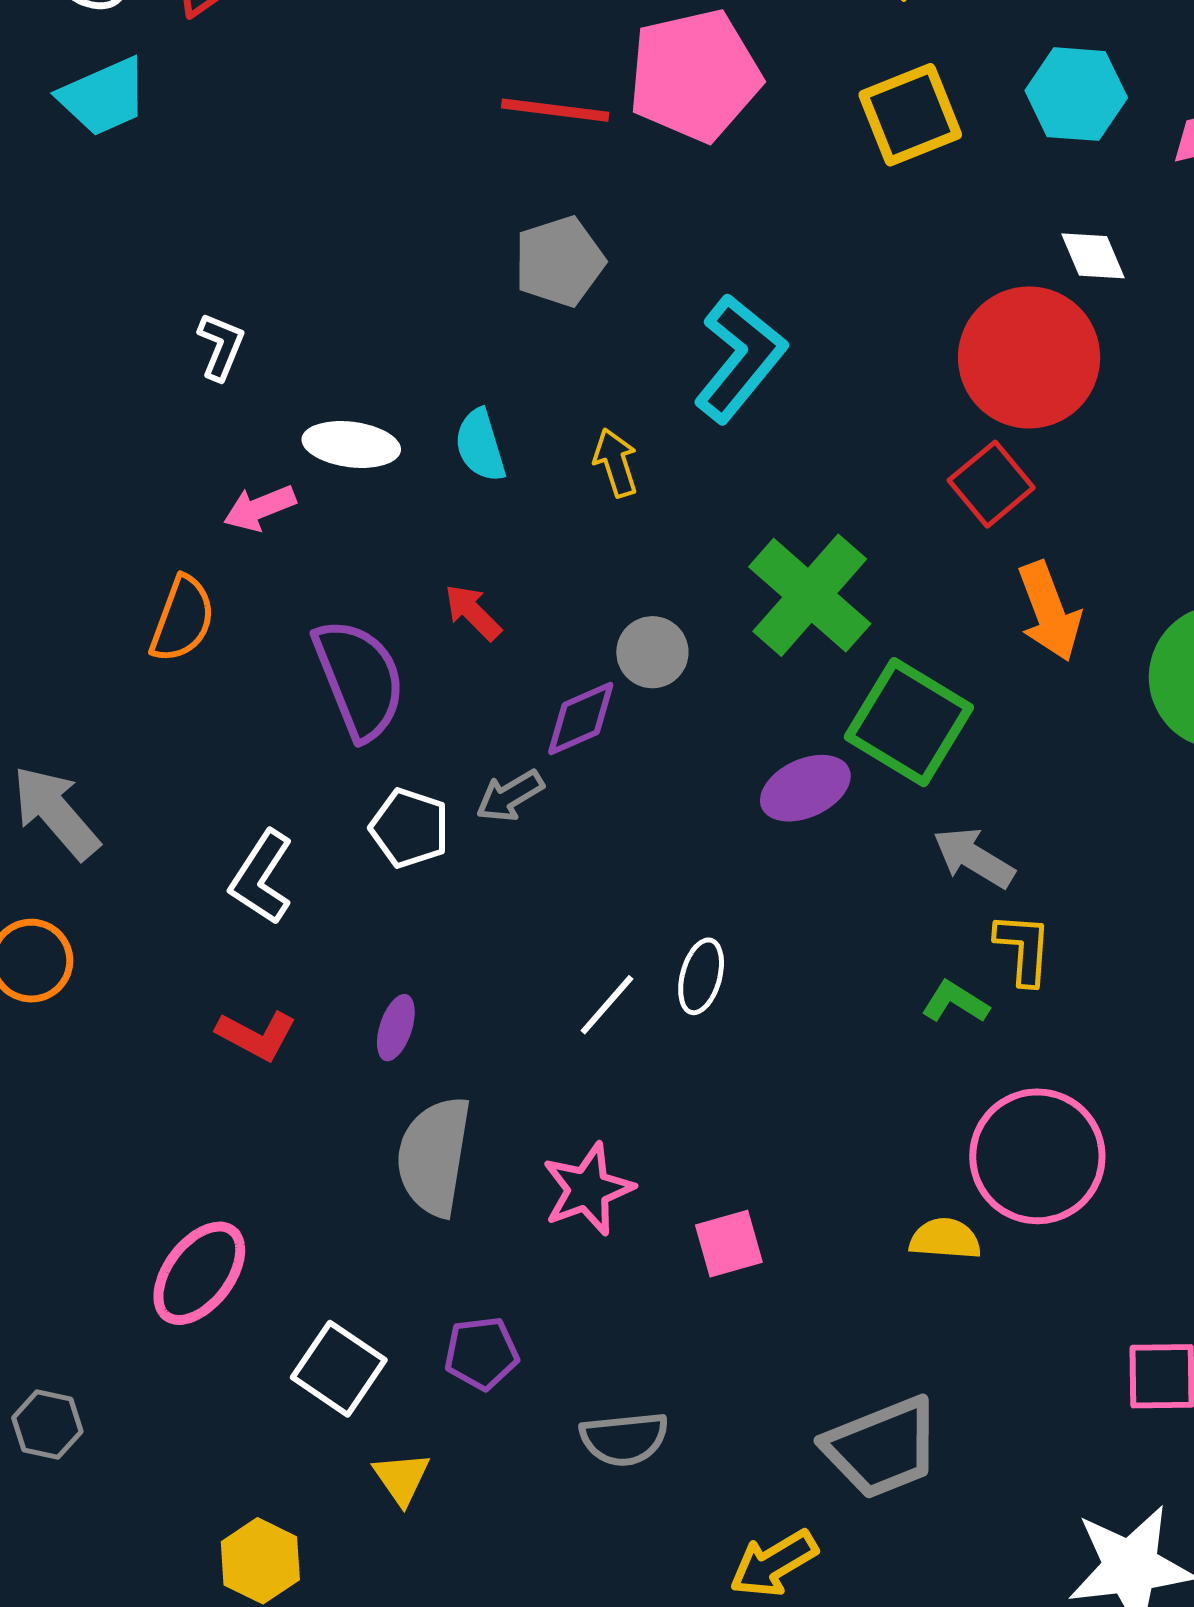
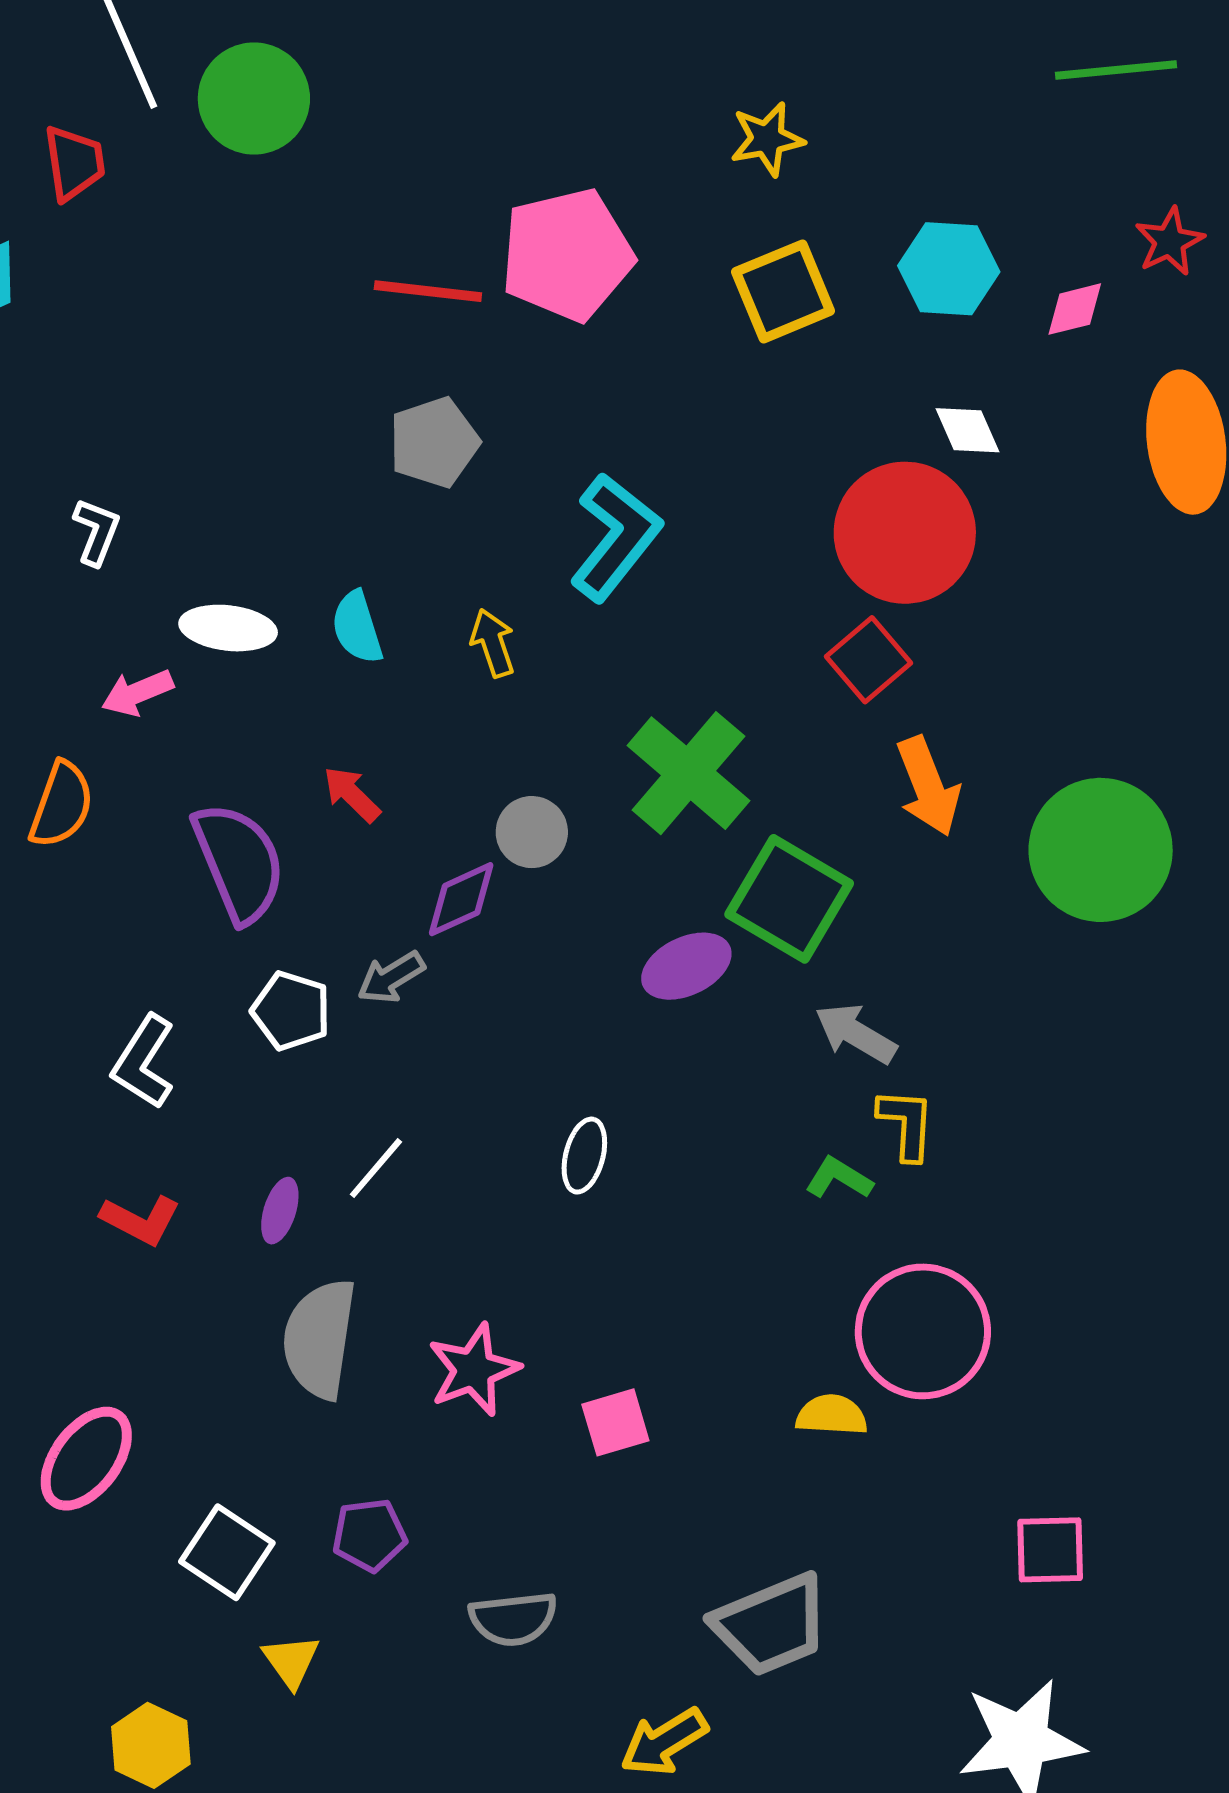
white line: (607, 1005) -> (376, 1168), moved

